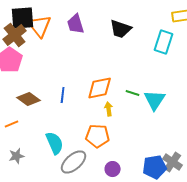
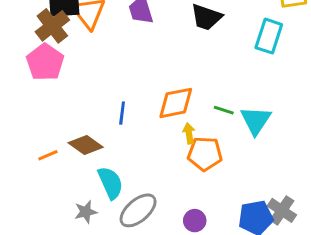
brown diamond: (29, 99) -> (86, 145), moved
orange pentagon: (98, 136) -> (205, 154), moved
gray star: (17, 156) -> (86, 212), moved

